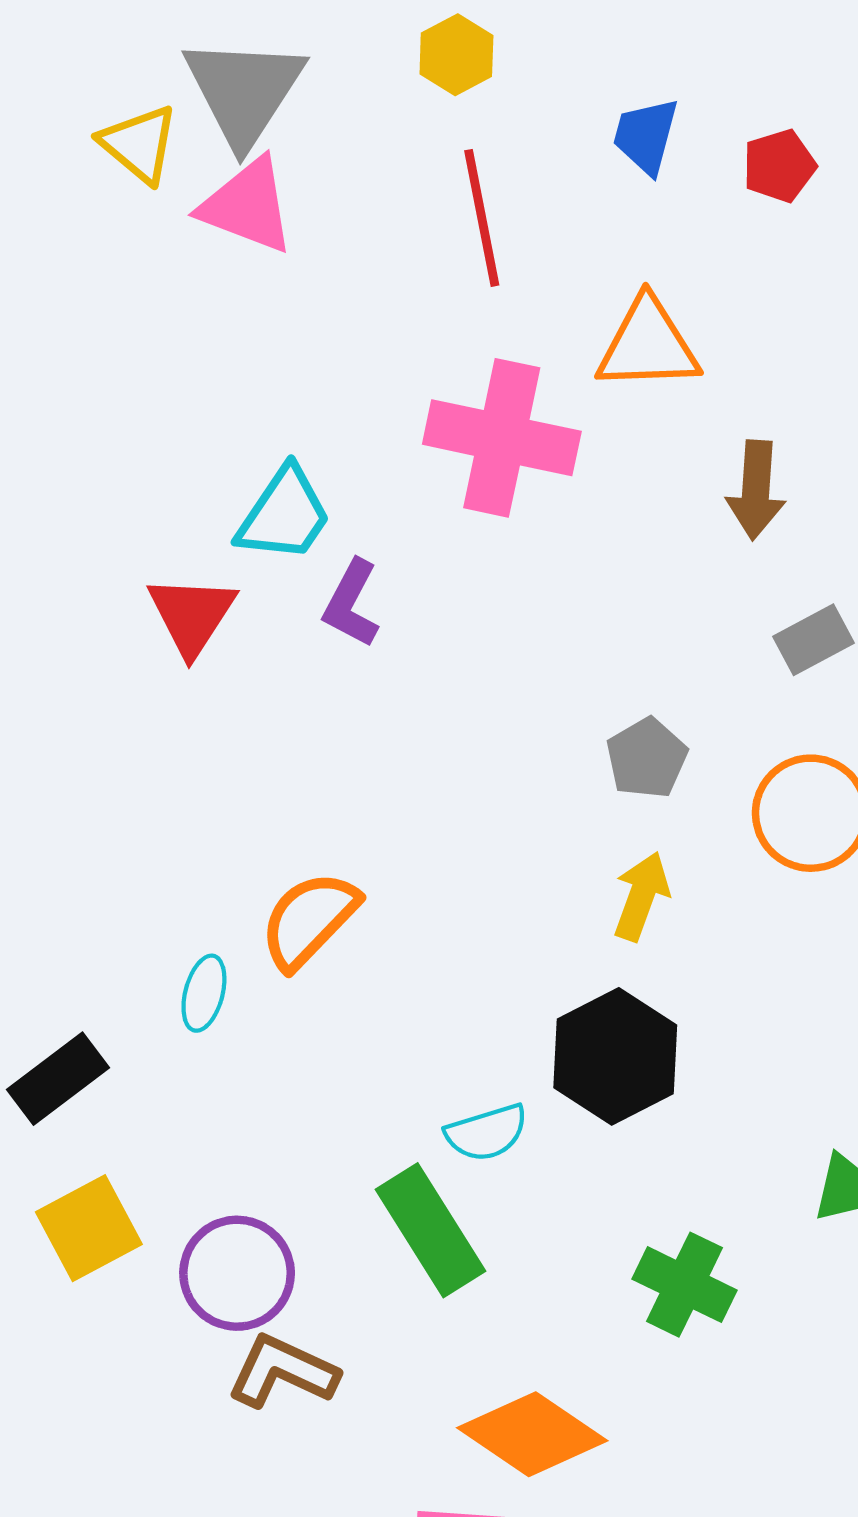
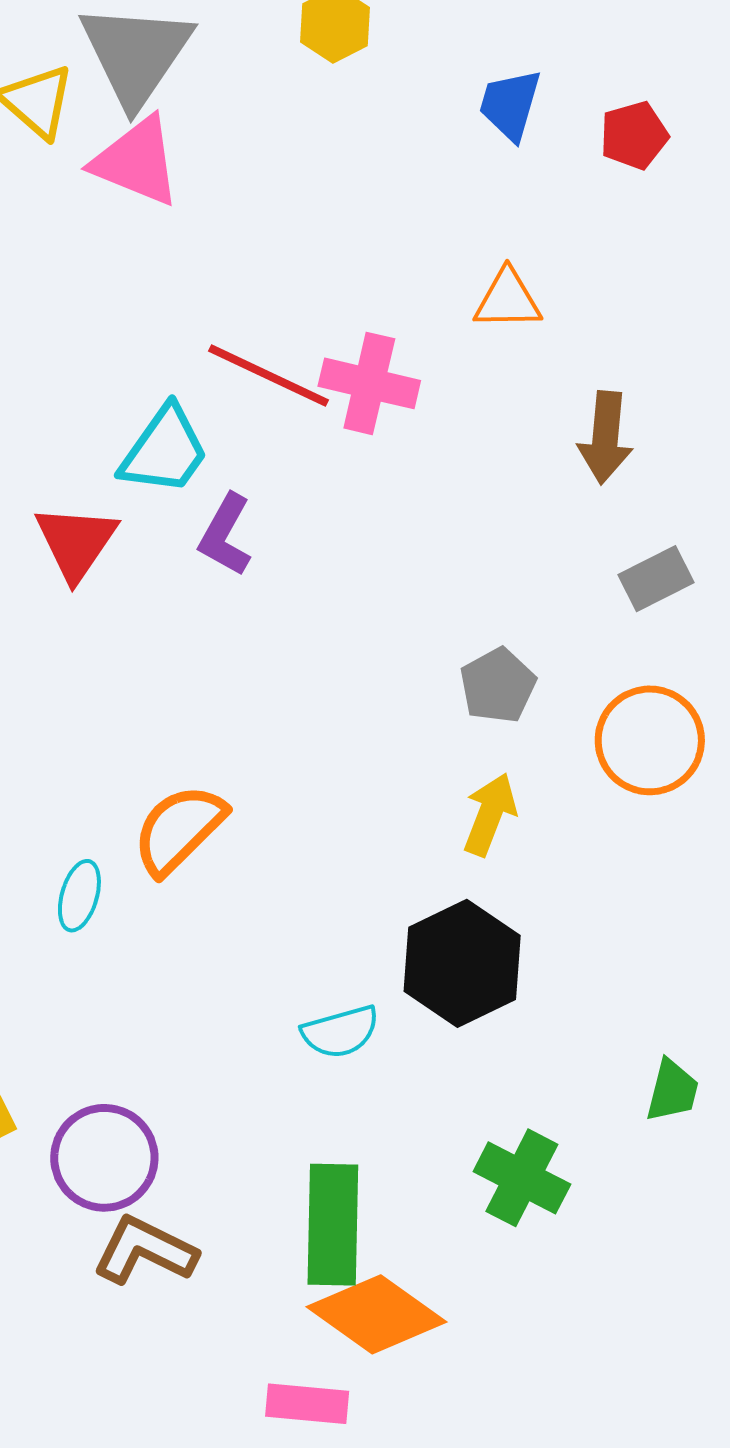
red line: (482, 218) -> (269, 376), moved, turned -55
orange triangle: (648, 345) -> (508, 300), size x0.7
pink cross: (502, 438) -> (369, 383), size x0.7
green rectangle: (430, 1230) -> (333, 1225), moved, turned 32

